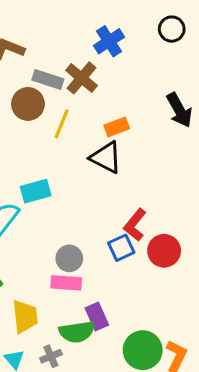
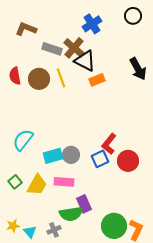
brown circle: (28, 104) -> (39, 79), moved
yellow line: (62, 124) -> (61, 78), turned -42
black triangle: (106, 157) -> (85, 61), moved
cyan rectangle: (36, 191) -> (53, 156), moved
gray circle: (69, 258) -> (71, 155), moved
yellow trapezoid: (25, 317) -> (37, 185), moved, turned 35

